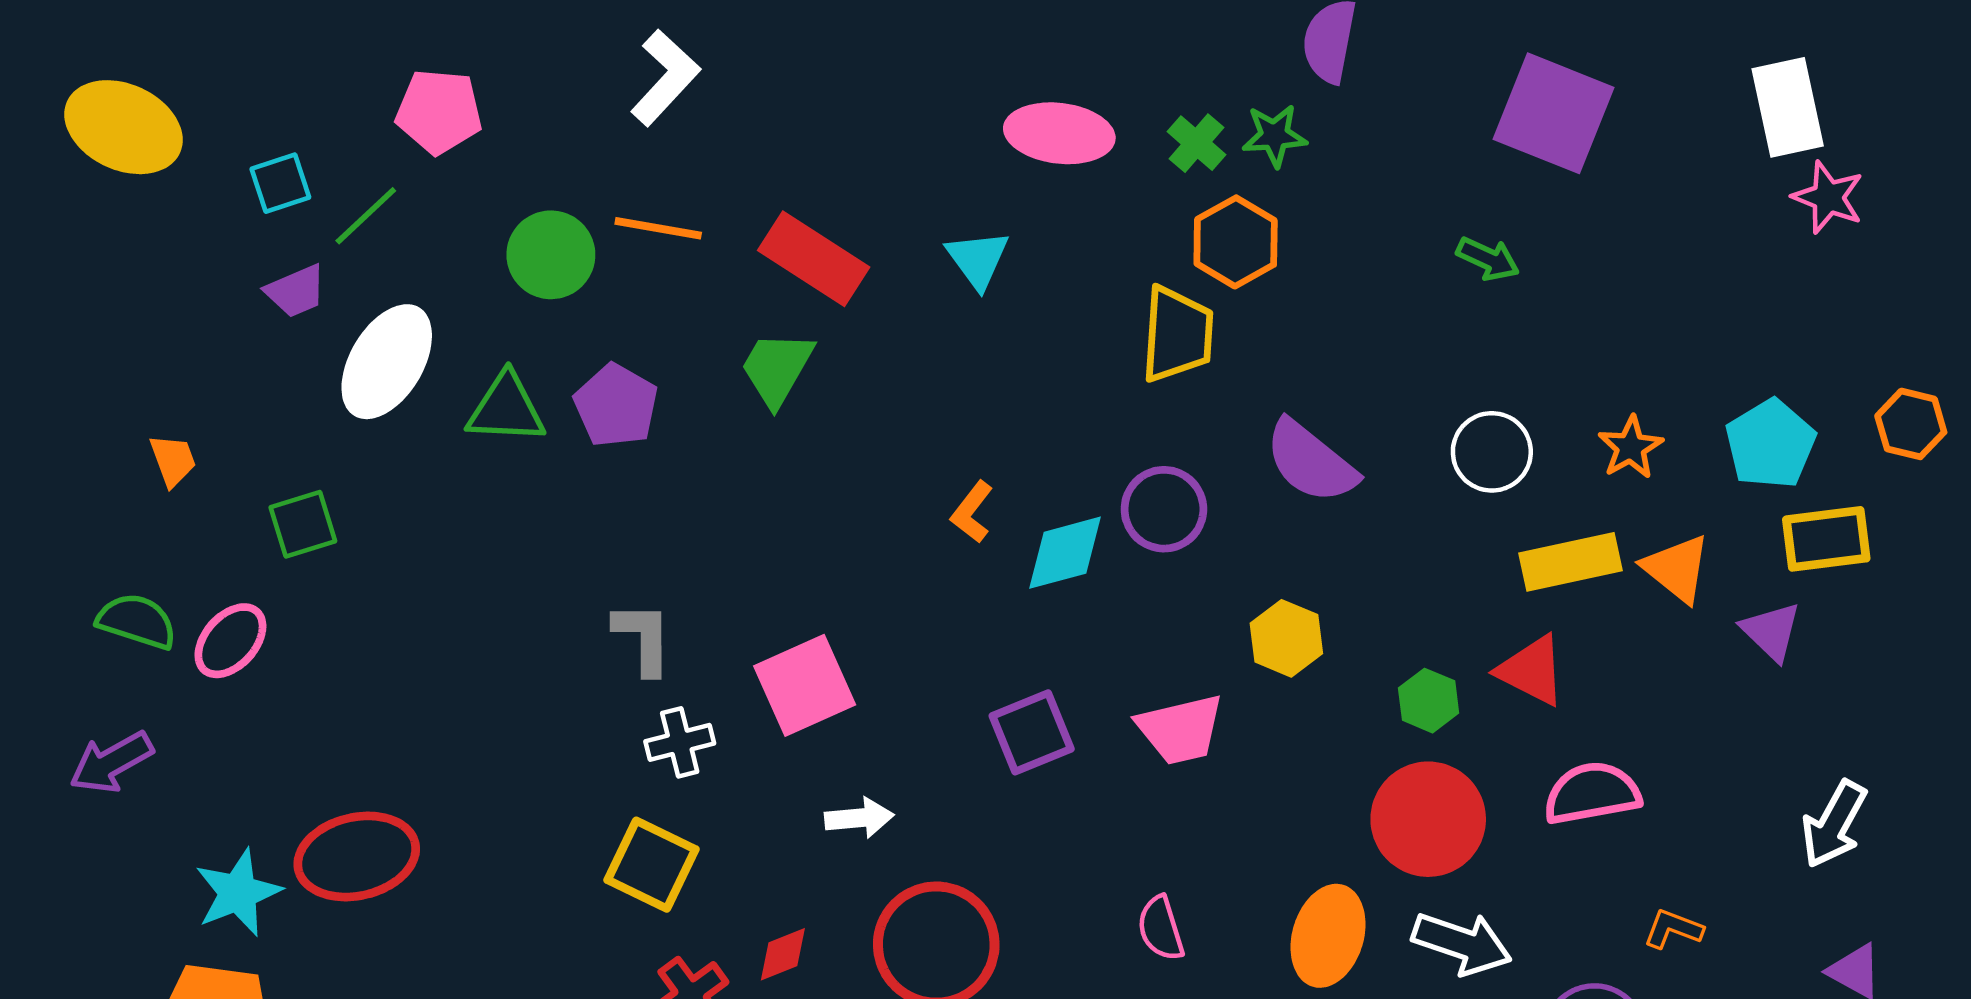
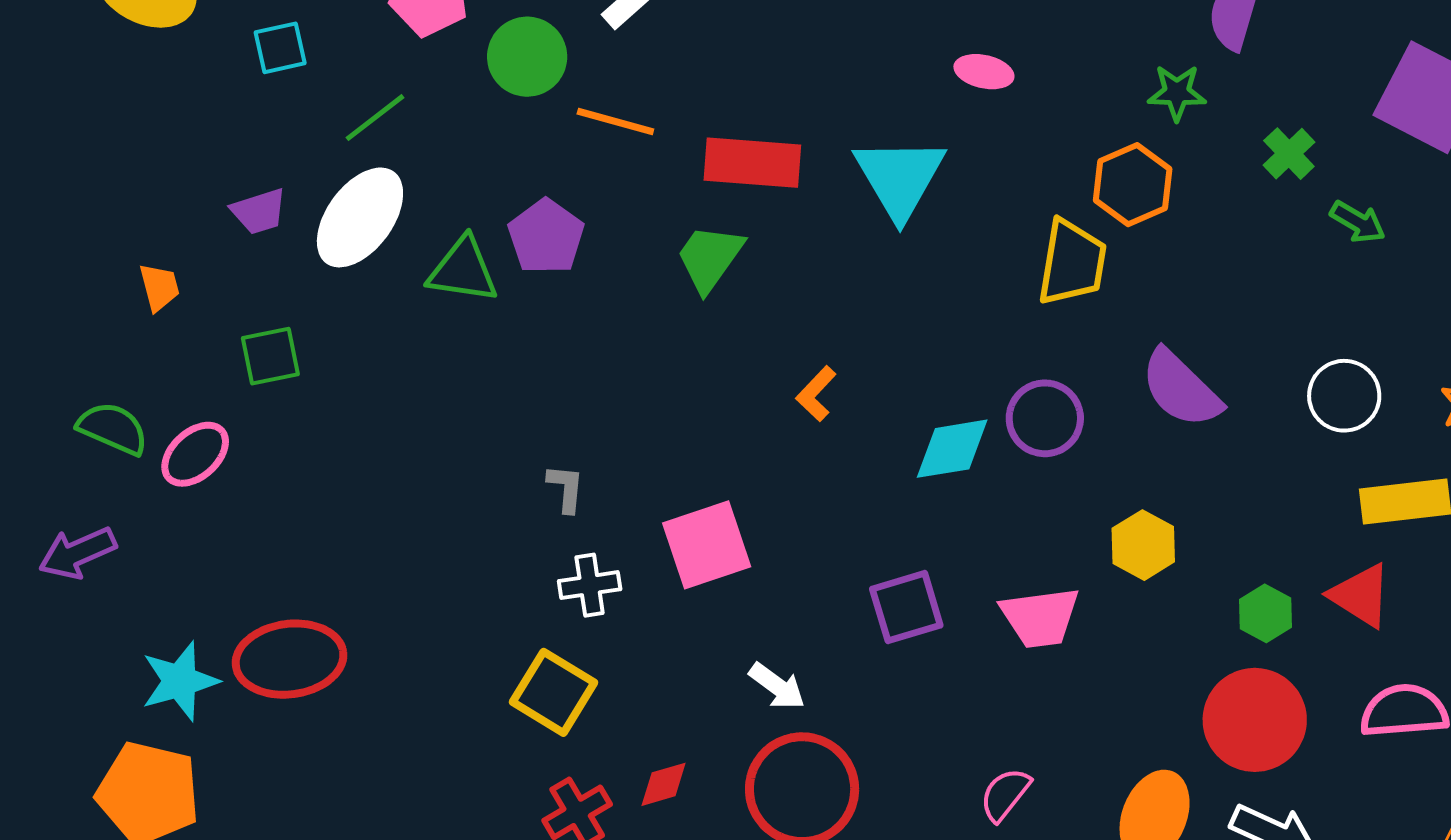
pink ellipse: (1059, 133) -> (984, 72), size x0.6
green cross: (1197, 143) -> (1289, 154), moved
green line: (366, 216) -> (375, 118), moved
green circle: (551, 255) -> (527, 57), moved
red rectangle: (814, 259) -> (752, 163), turned -34
cyan triangle: (978, 259) -> (900, 178), size x1.6
purple trapezoid: (296, 291) -> (259, 211), moved
purple pentagon: (616, 405) -> (546, 237), moved
orange L-shape: (972, 512) -> (816, 394), moved
gray L-shape: (643, 638) -> (566, 488), size x0.7
white arrow: (859, 818) -> (777, 686), moved, turned 36
pink semicircle: (1161, 928) -> (1005, 794), turned 50

